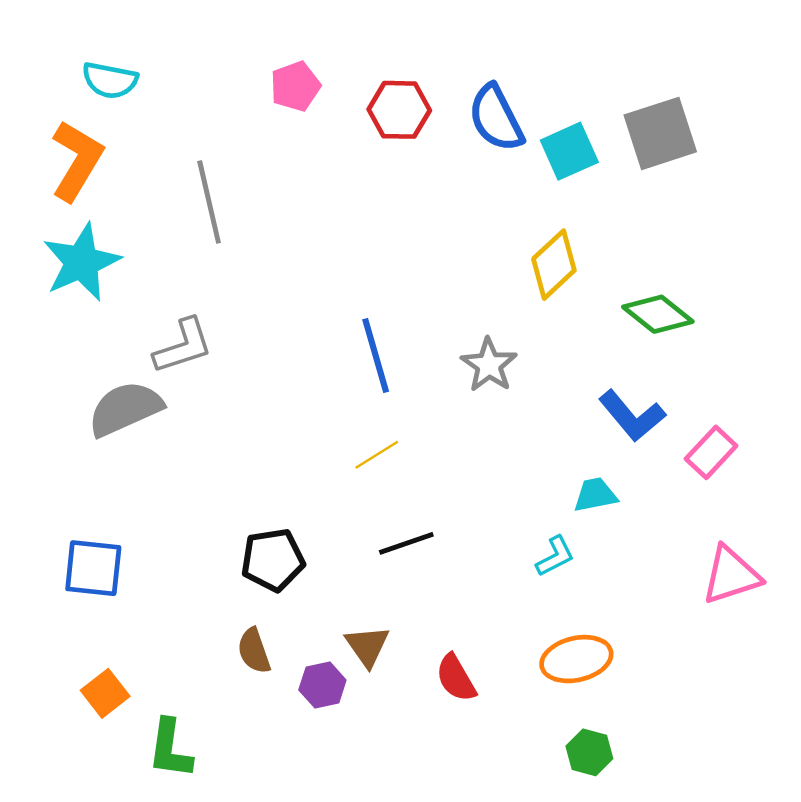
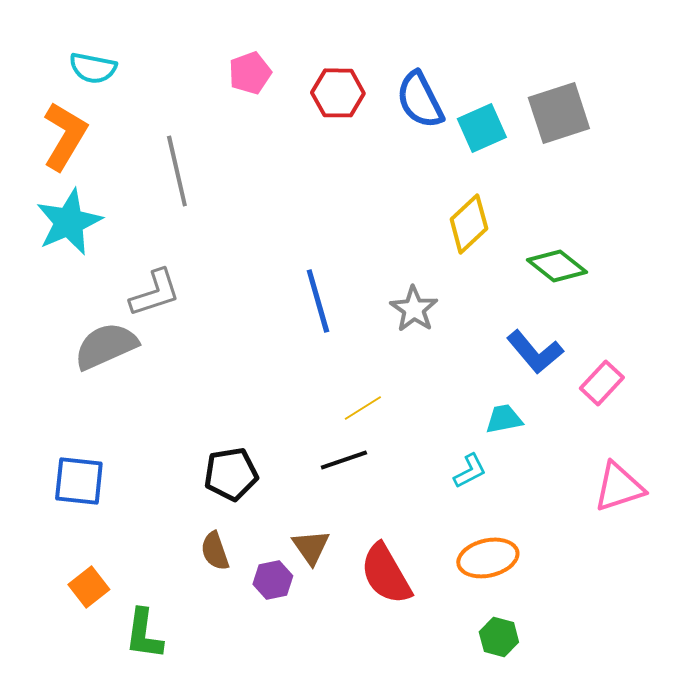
yellow line: (377, 455) -> (363, 408), moved
red semicircle: (456, 678) -> (386, 574), size x1.5

